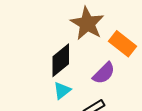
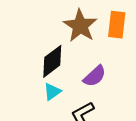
orange rectangle: (123, 44) -> (117, 25), moved, turned 56

